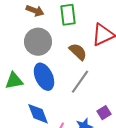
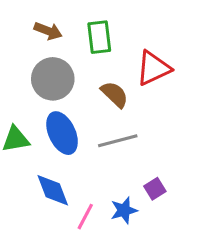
gray line: (80, 82) -> (118, 141), turned 40

